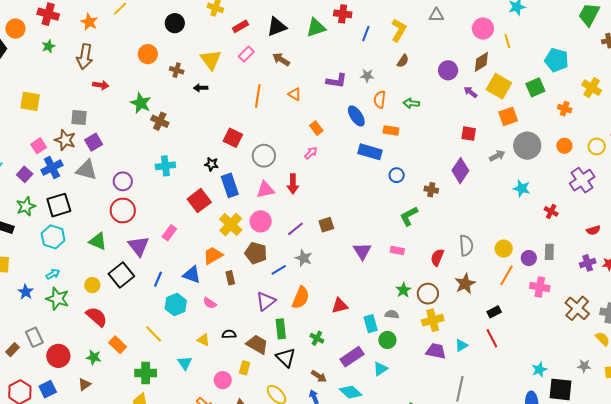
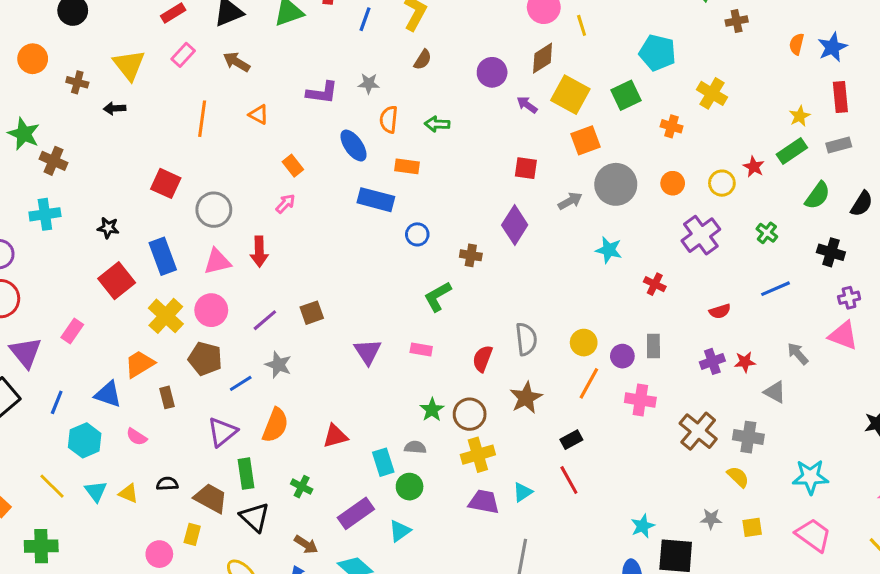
black star: (211, 164) -> (108, 228), moved
cyan cross: (165, 166) -> (45, 214), moved
cyan triangle: (185, 363) -> (96, 491), moved

